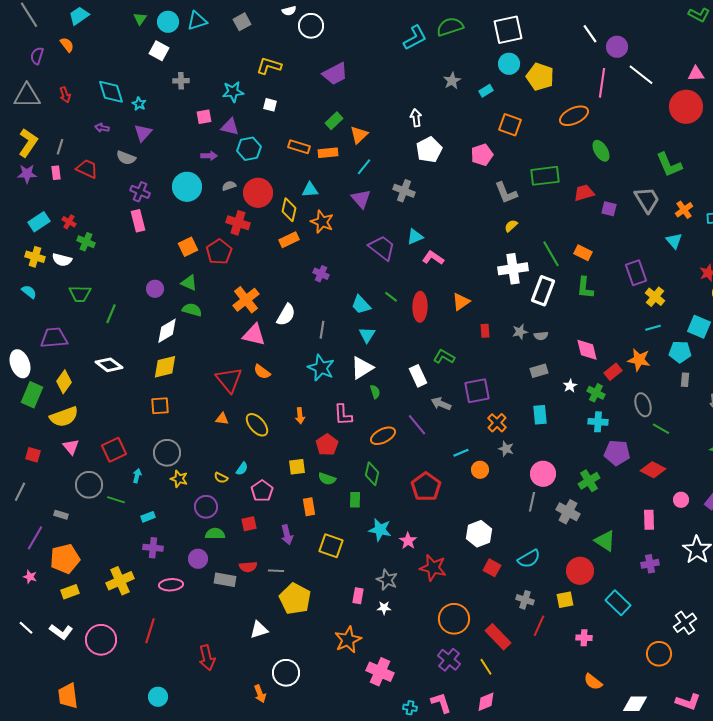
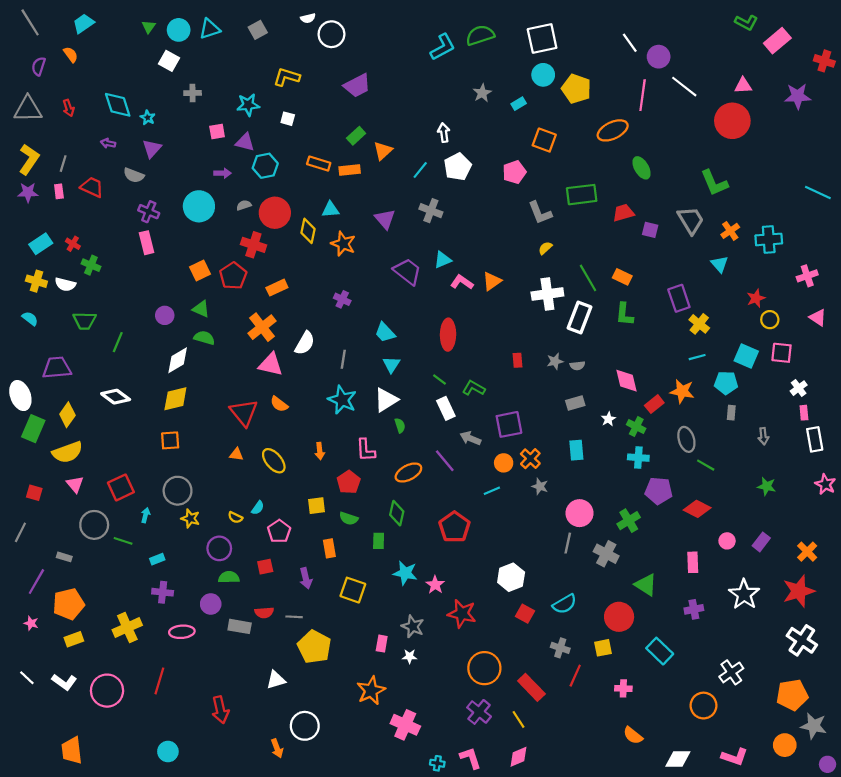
cyan line: (364, 167) -> (420, 170), moved
orange rectangle: (289, 240) -> (277, 288), moved
green line: (391, 297) -> (439, 379), moved
orange triangle: (461, 302) -> (492, 281), moved
orange circle: (480, 470) -> (504, 463), moved

